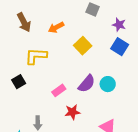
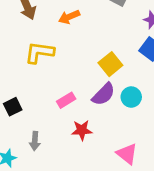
yellow square: (83, 46) -> (110, 64), moved
black square: (19, 82) -> (13, 107), moved

